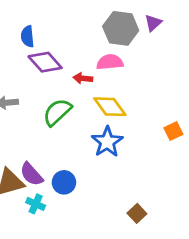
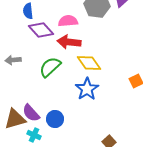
pink semicircle: (110, 62) -> (68, 21), moved
red arrow: (83, 78) -> (69, 42), size x1.6

